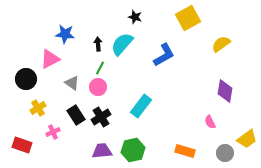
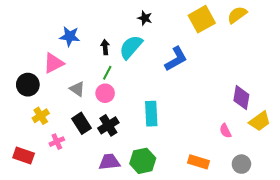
yellow semicircle: (221, 44) -> (237, 15), moved
cyan rectangle: (141, 106) -> (151, 114), turned -40
yellow trapezoid: (247, 139) -> (260, 121), moved

